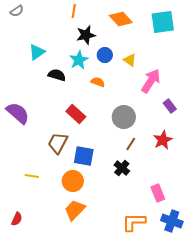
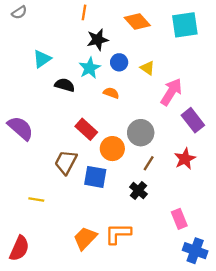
purple rectangle: (170, 106) -> (193, 120), size x1.5
orange circle: (73, 181) -> (112, 149), moved
red semicircle: (17, 219) -> (19, 248), size x1.6
orange L-shape: (134, 222) -> (118, 234), moved

